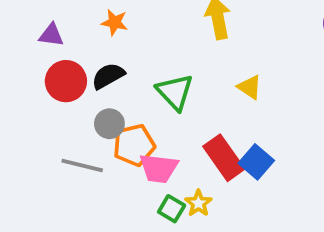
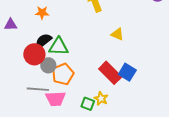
red circle: (66, 81) -> (34, 54), moved
green triangle: (175, 92) -> (59, 47), moved, turned -35
pink trapezoid: (159, 168) -> (56, 99), moved

